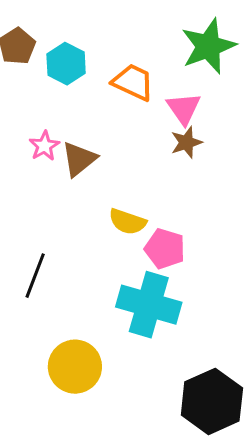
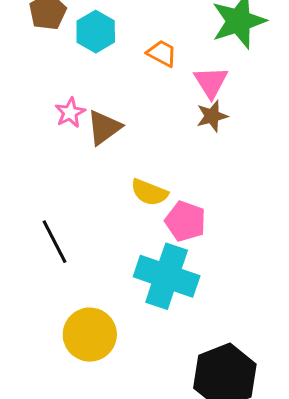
orange trapezoid: (133, 82) -> (162, 53), size x0.7
black line: (35, 276) -> (54, 242), turned -51

